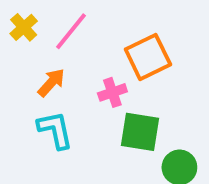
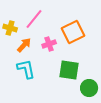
yellow cross: (24, 27) -> (10, 28), moved, turned -32
pink cross: (112, 92) -> (49, 44), moved

